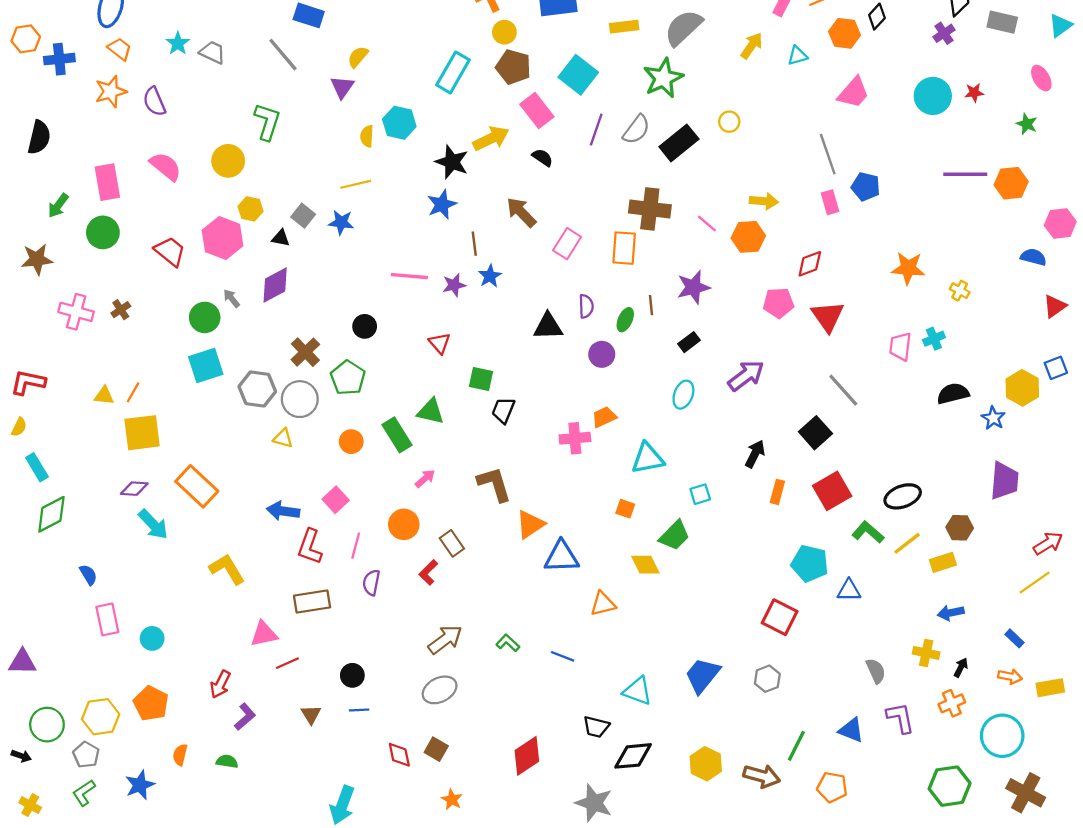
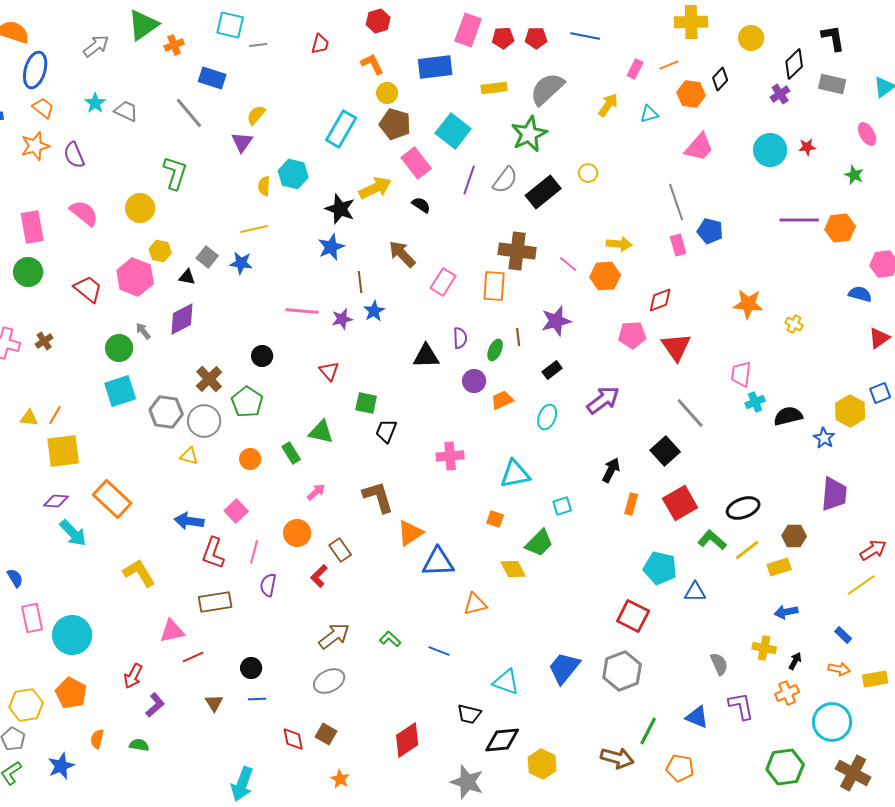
cyan cross: (934, 339) -> (755, 402), moved
orange trapezoid: (604, 417) -> (502, 400), moved
green rectangle: (397, 435) -> (291, 453), size x0.7
cyan circle: (152, 638) -> (72, 635), size x1.8
gray hexagon: (767, 679) -> (622, 671), size x1.6
yellow hexagon: (706, 764) -> (542, 764), moved

